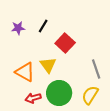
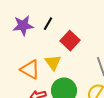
purple star: (18, 28) -> (23, 26), size x1.5

